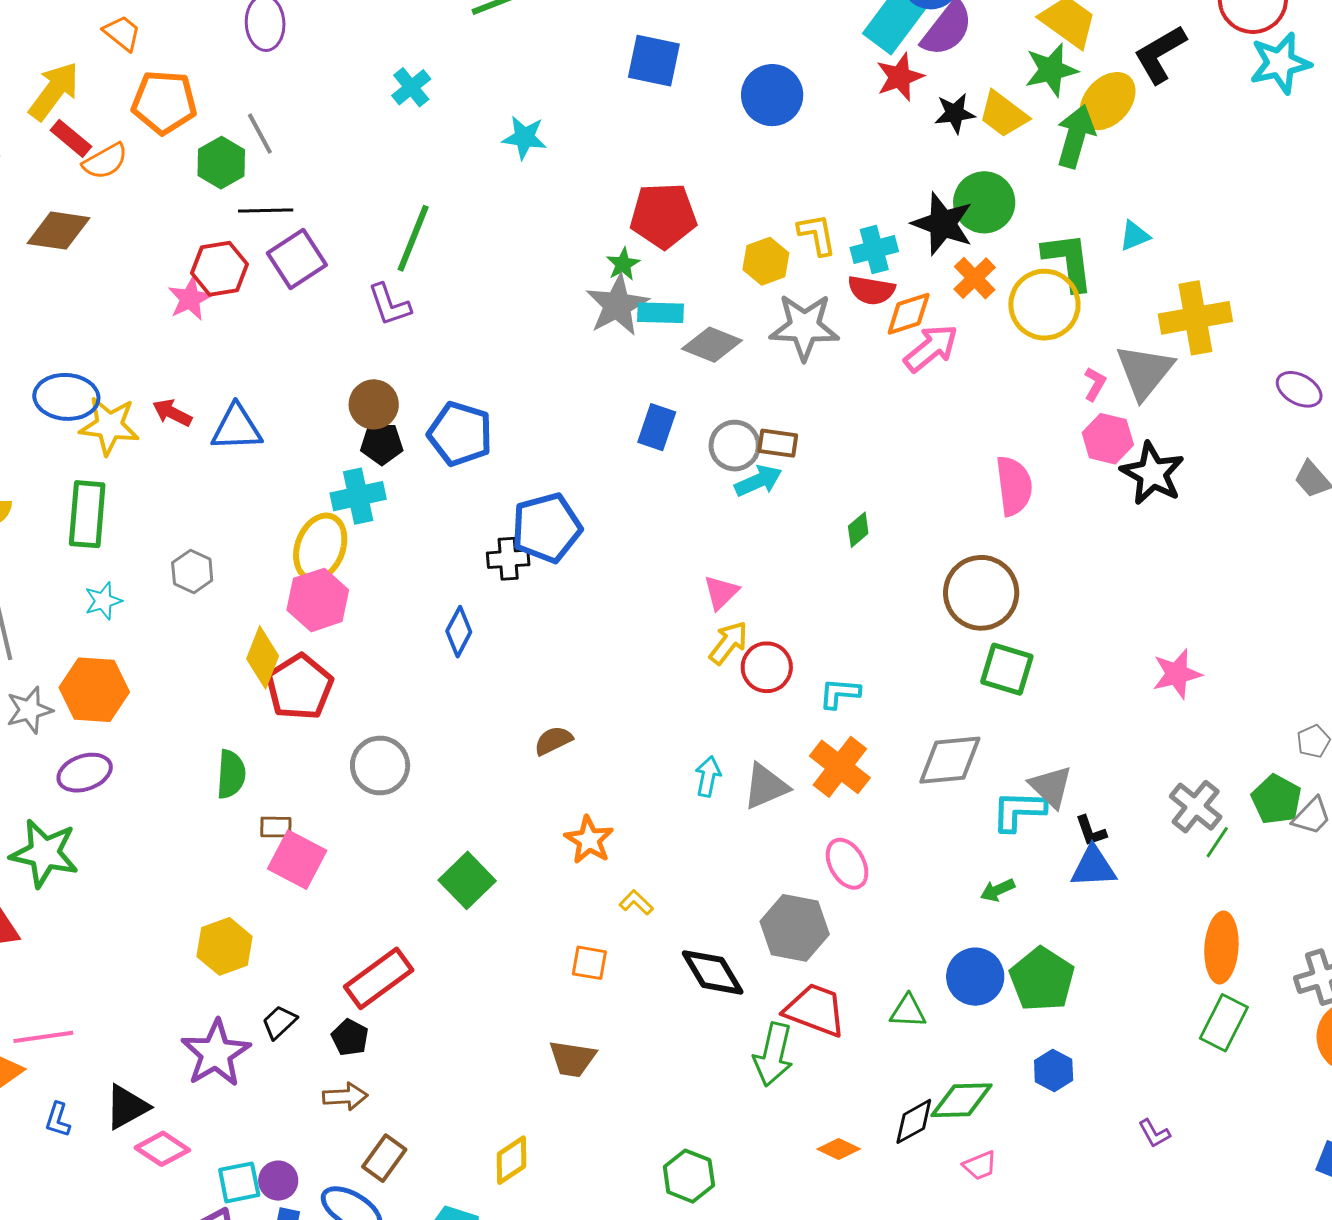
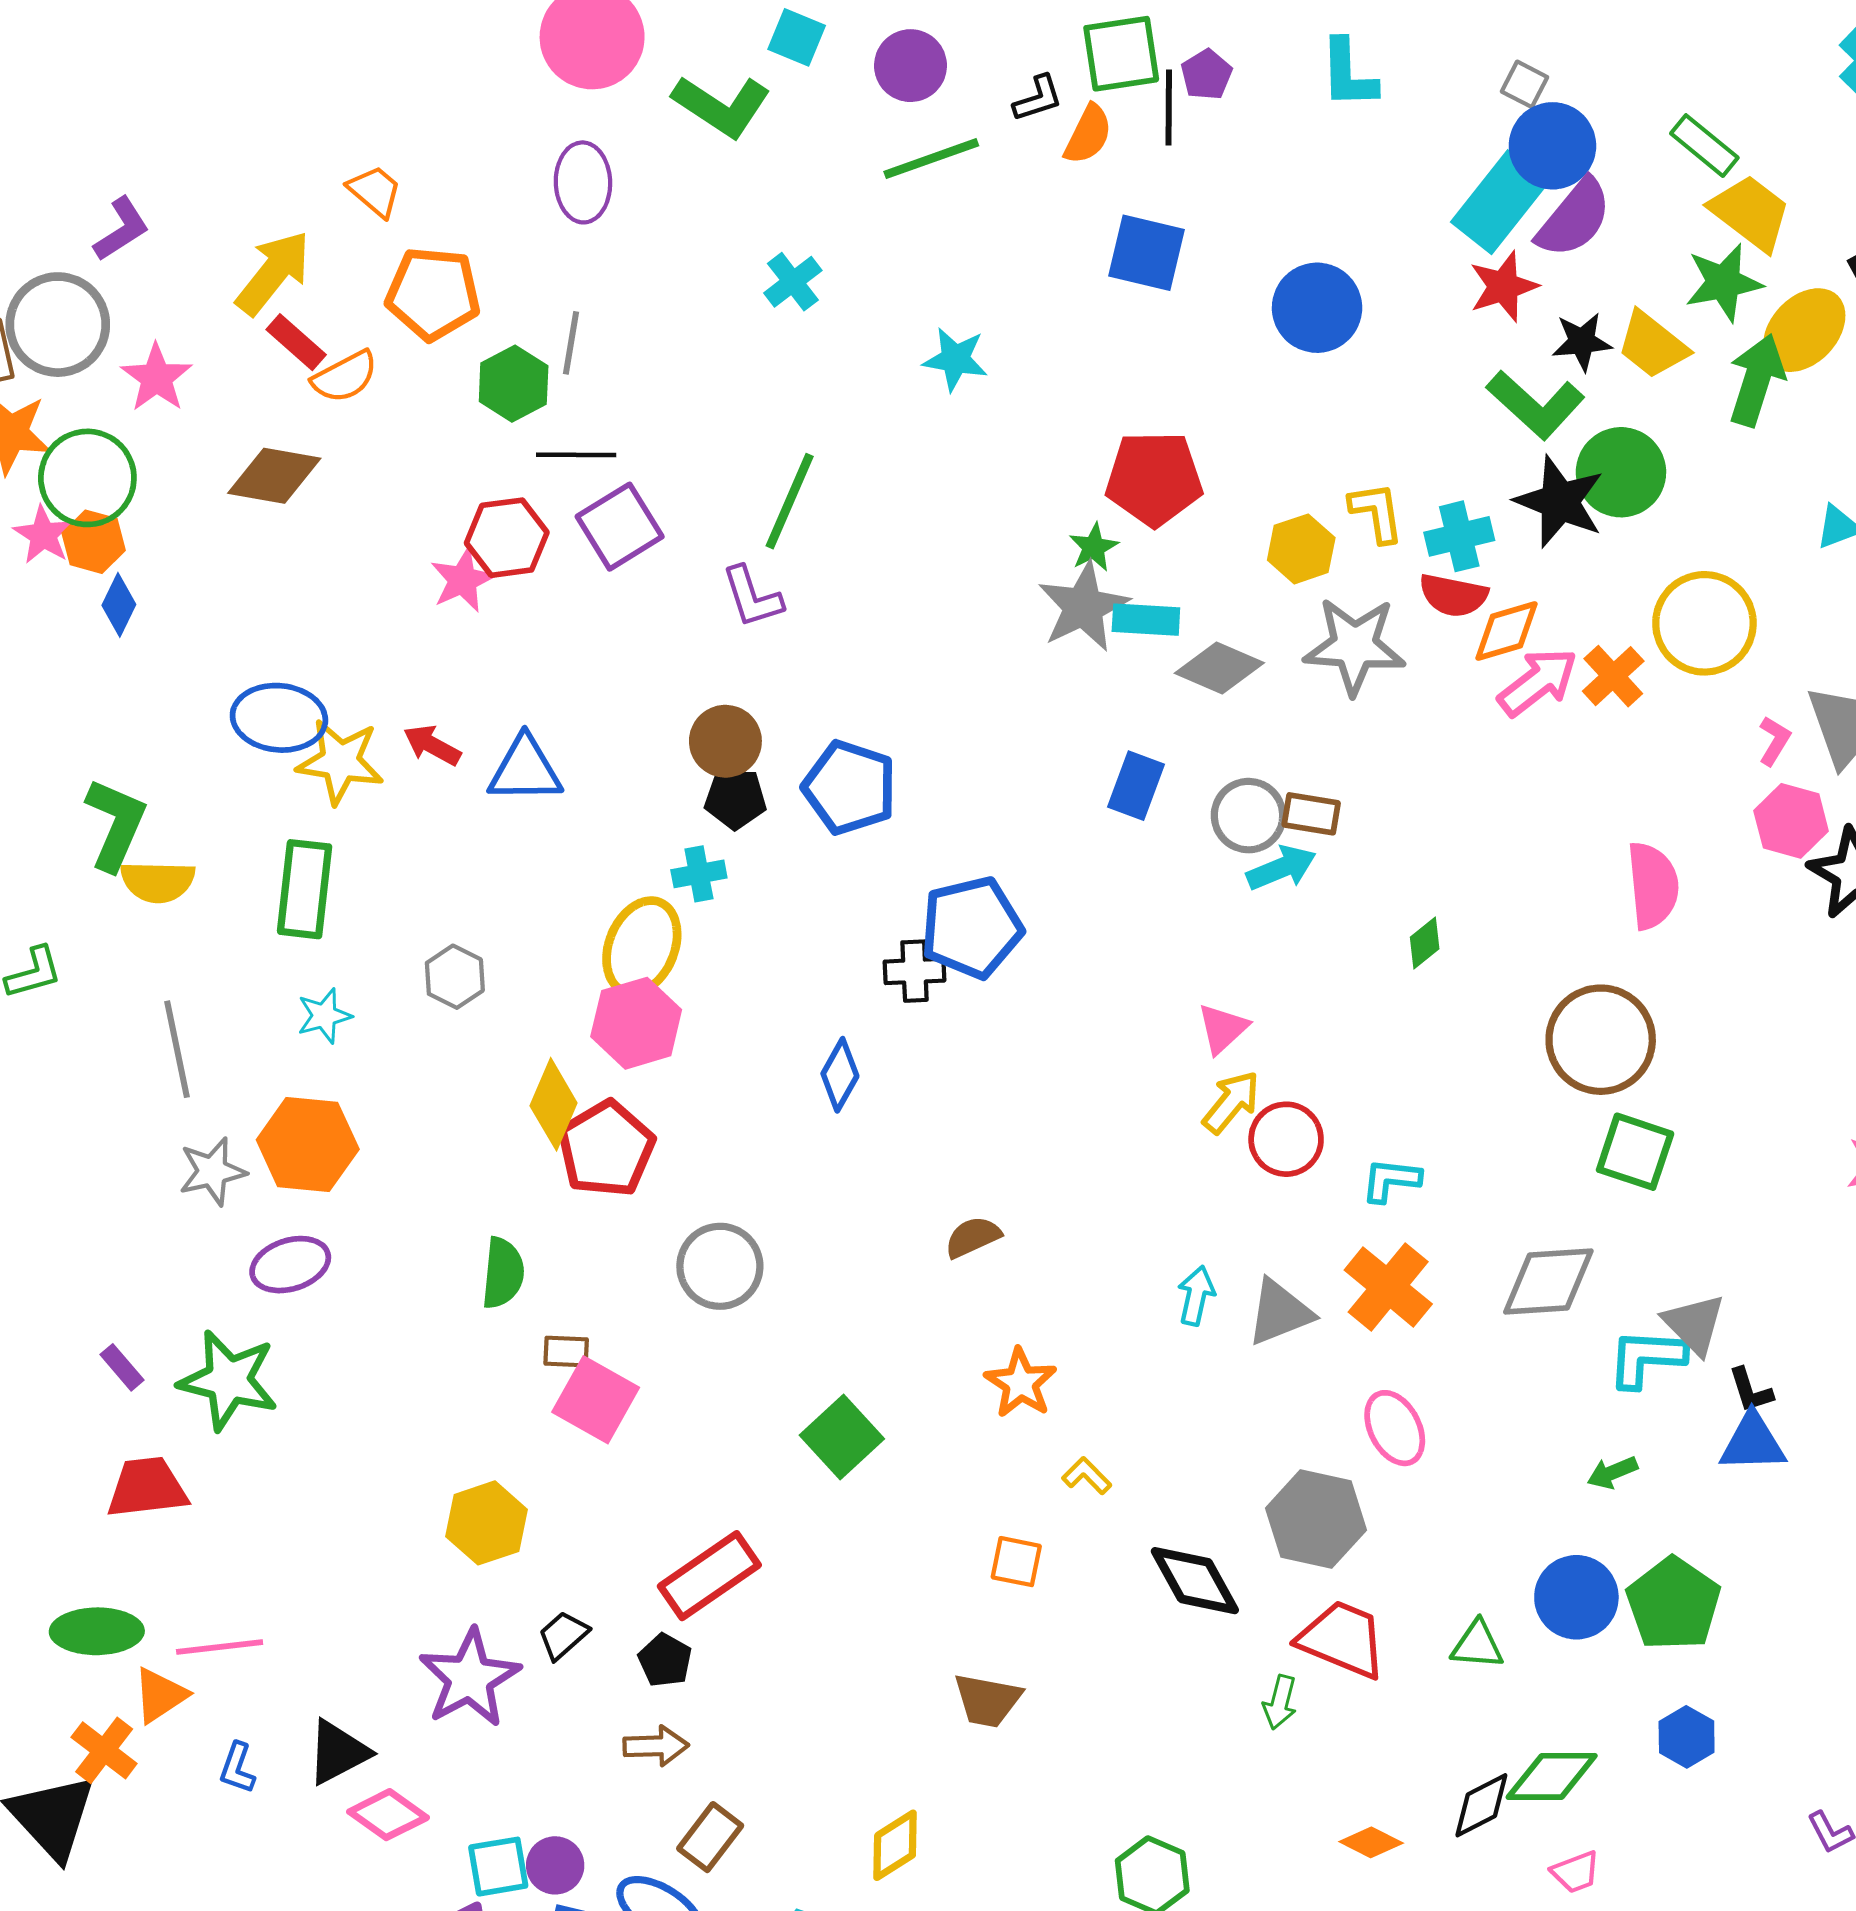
gray line: (260, 134) -> (571, 343), turned 36
green L-shape: (1068, 261) -> (1535, 405), moved, turned 138
orange cross: (975, 278) -> (1613, 676), moved
cyan cross: (358, 496) -> (699, 874), size x0.7
green arrow: (773, 1054) -> (1280, 1702), size x0.6

